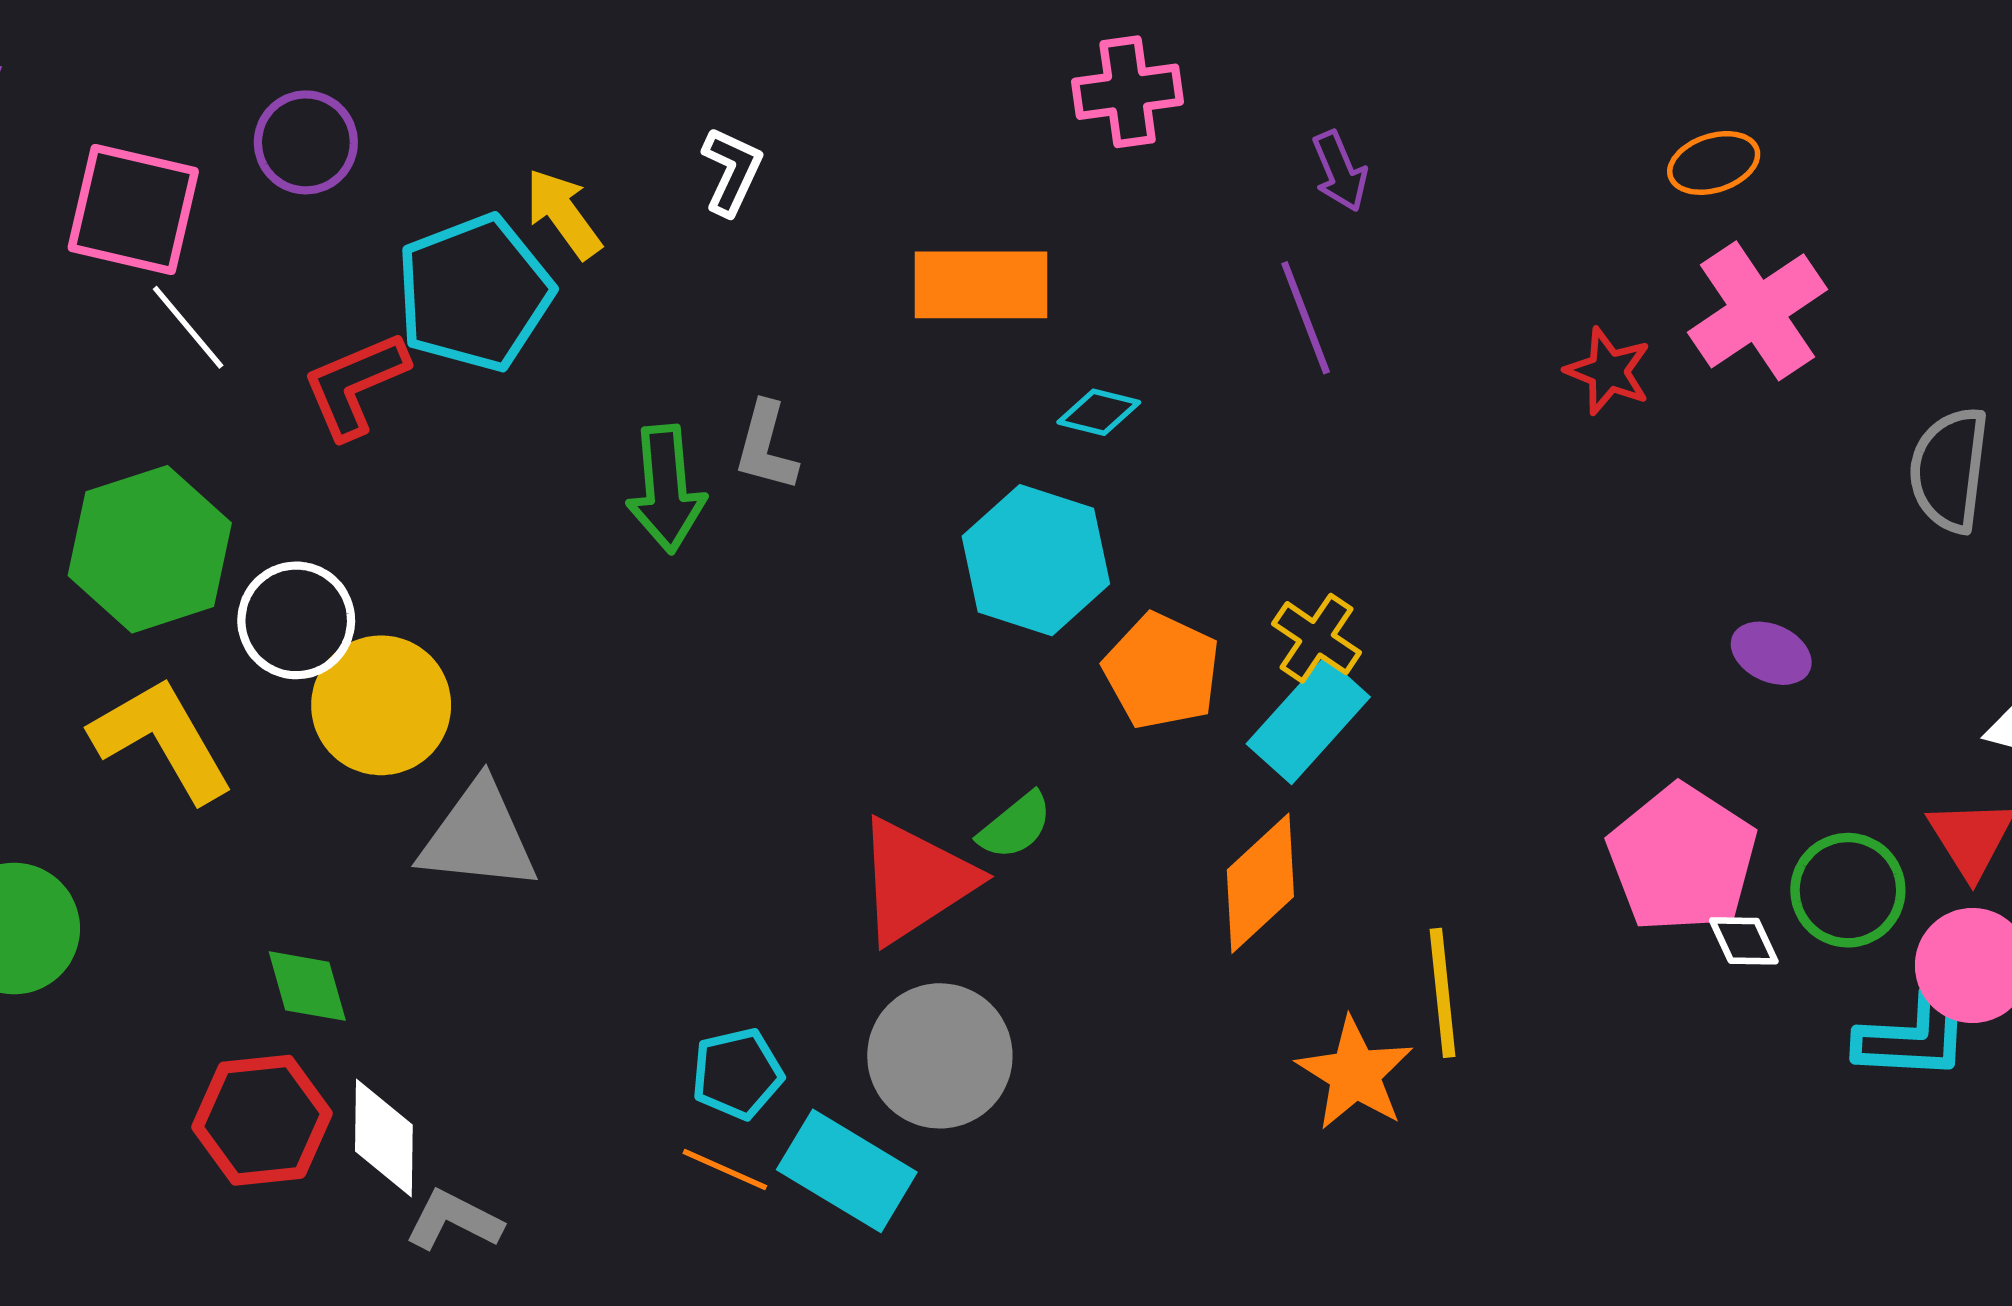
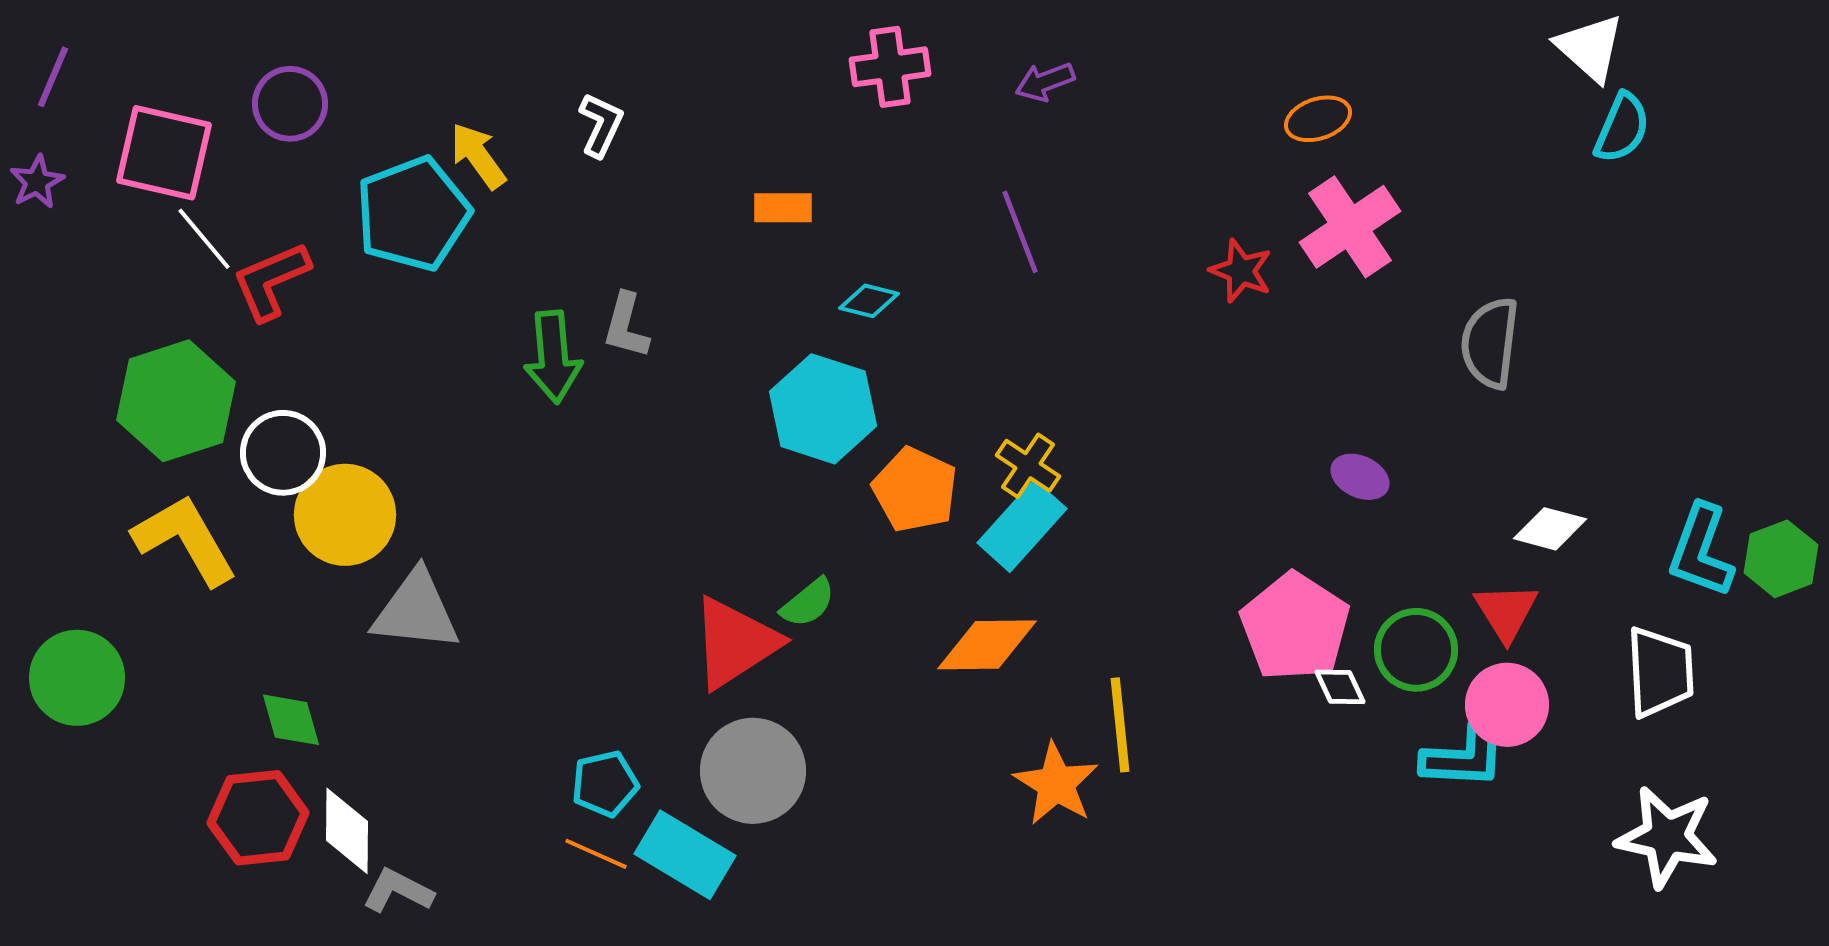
purple arrow: (1340, 171) -> (1045, 82), moved, turned 92
orange rectangle: (981, 285) -> (783, 208), size x0.6
red L-shape: (355, 385) -> (271, 281), moved
orange diamond: (1260, 883) -> (987, 645), turned 42

